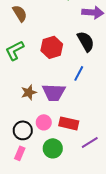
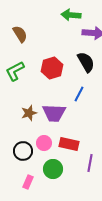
purple line: (90, 142) -> (90, 163), turned -48
pink rectangle: (20, 153) -> (28, 182), moved

